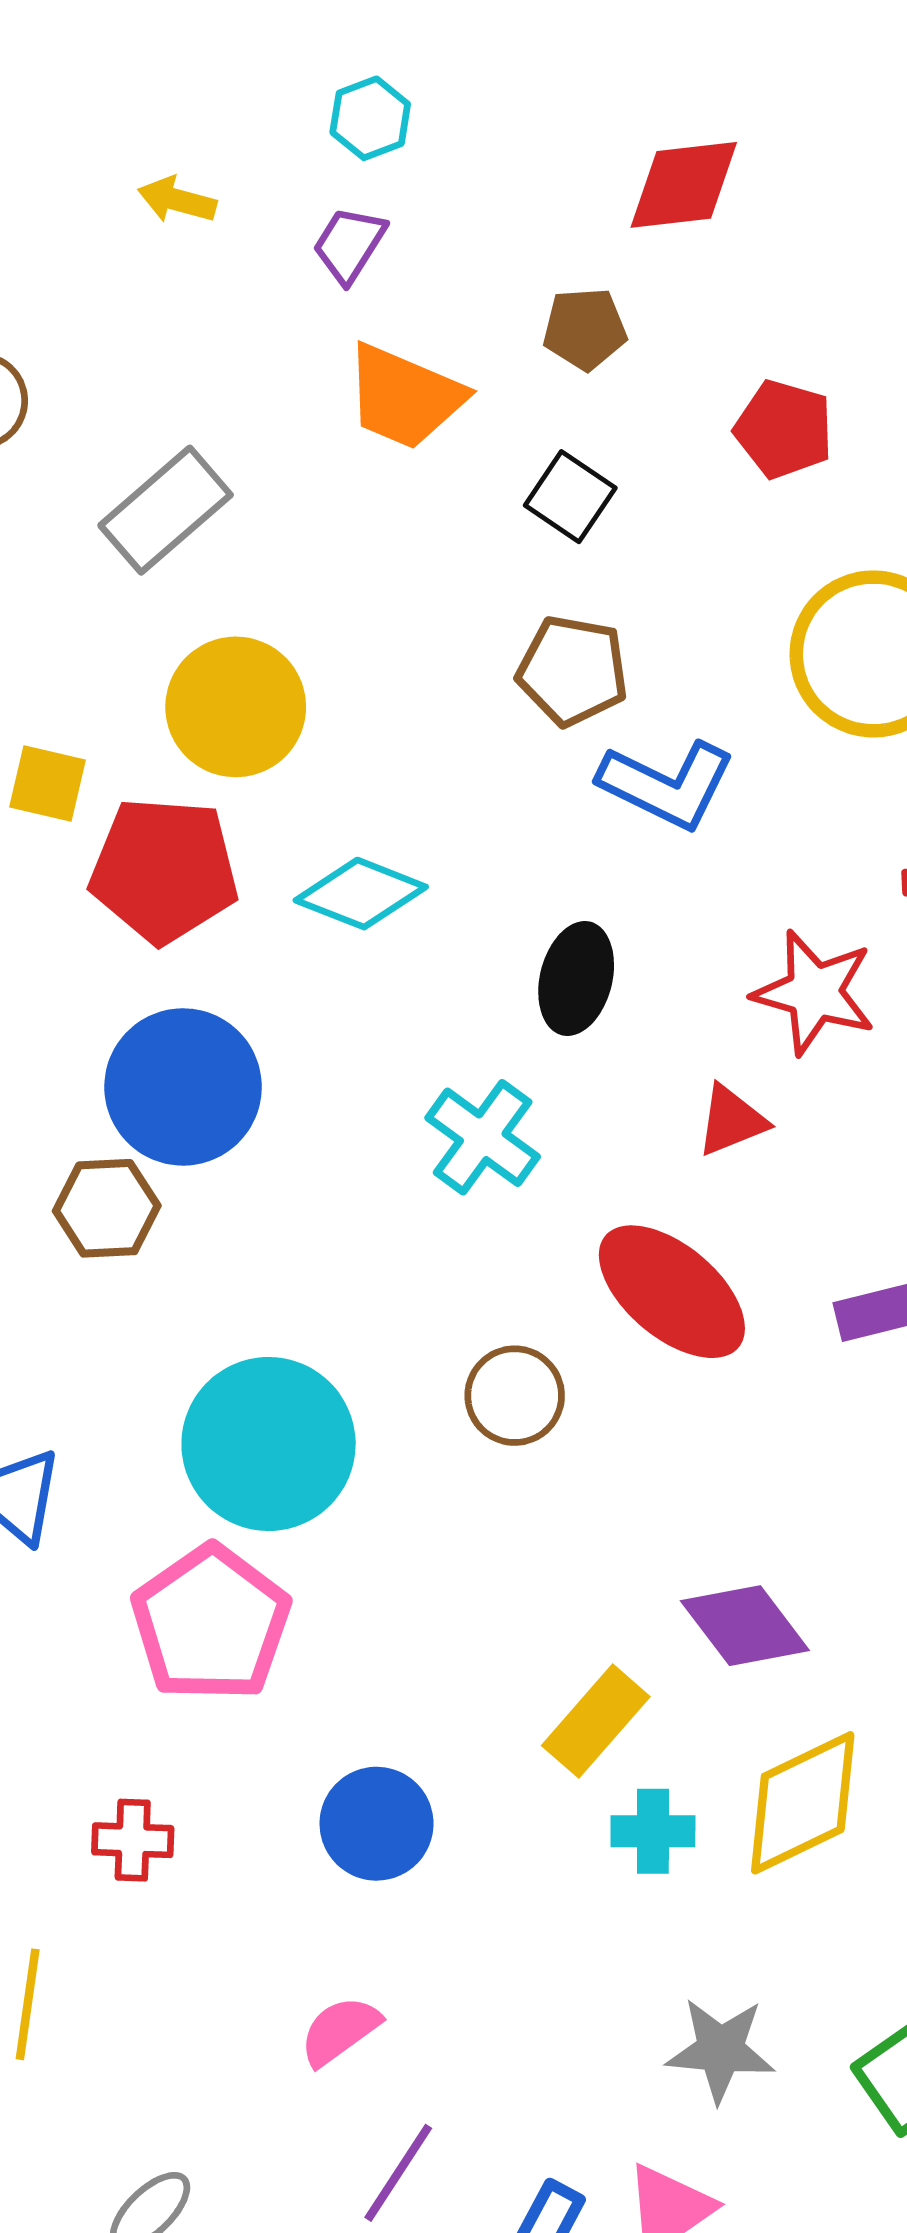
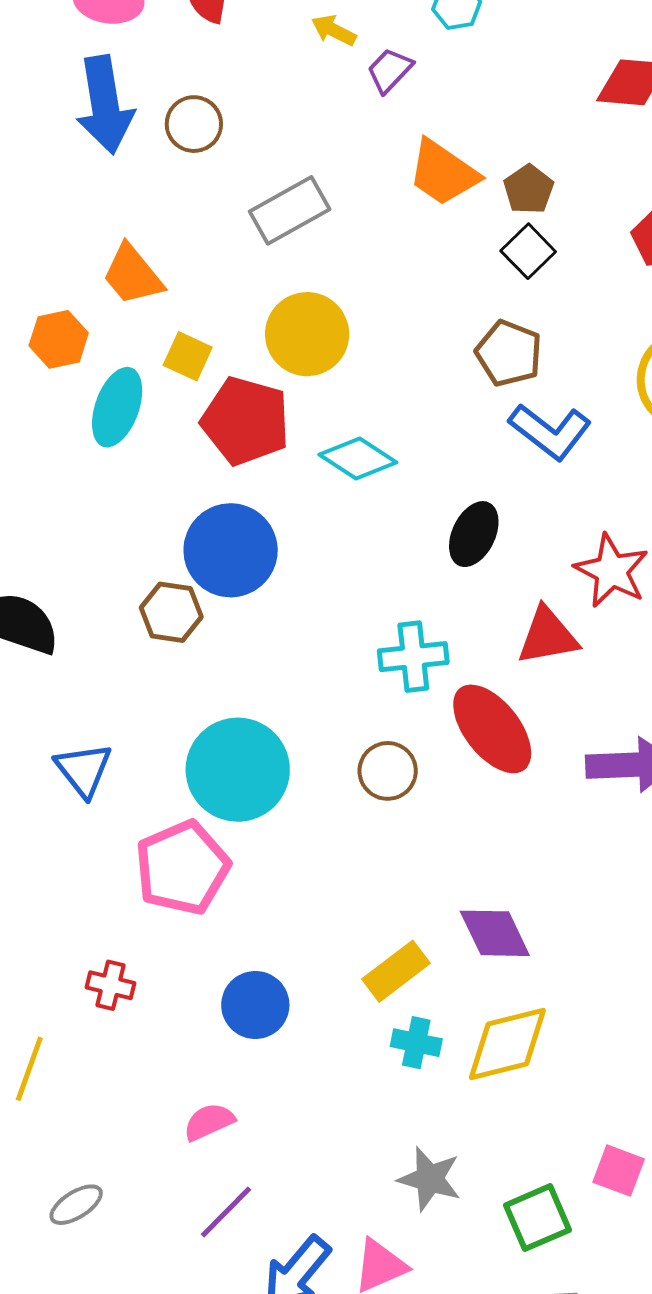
purple trapezoid: (349, 245) -> (390, 70), moved
brown pentagon: (585, 329) -> (529, 189), moved, turned 30
red triangle: (731, 1121) -> (548, 636), size x1.4
cyan cross: (483, 1137) -> (413, 657), moved, turned 36

